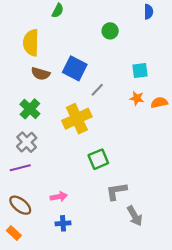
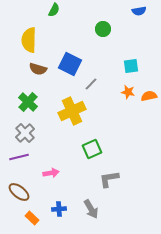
blue semicircle: (149, 12) -> (139, 11), turned 80
pink arrow: (59, 197) -> (51, 173), moved
gray arrow: (135, 216) -> (91, 209), moved
orange rectangle: (14, 233) -> (32, 218), moved

